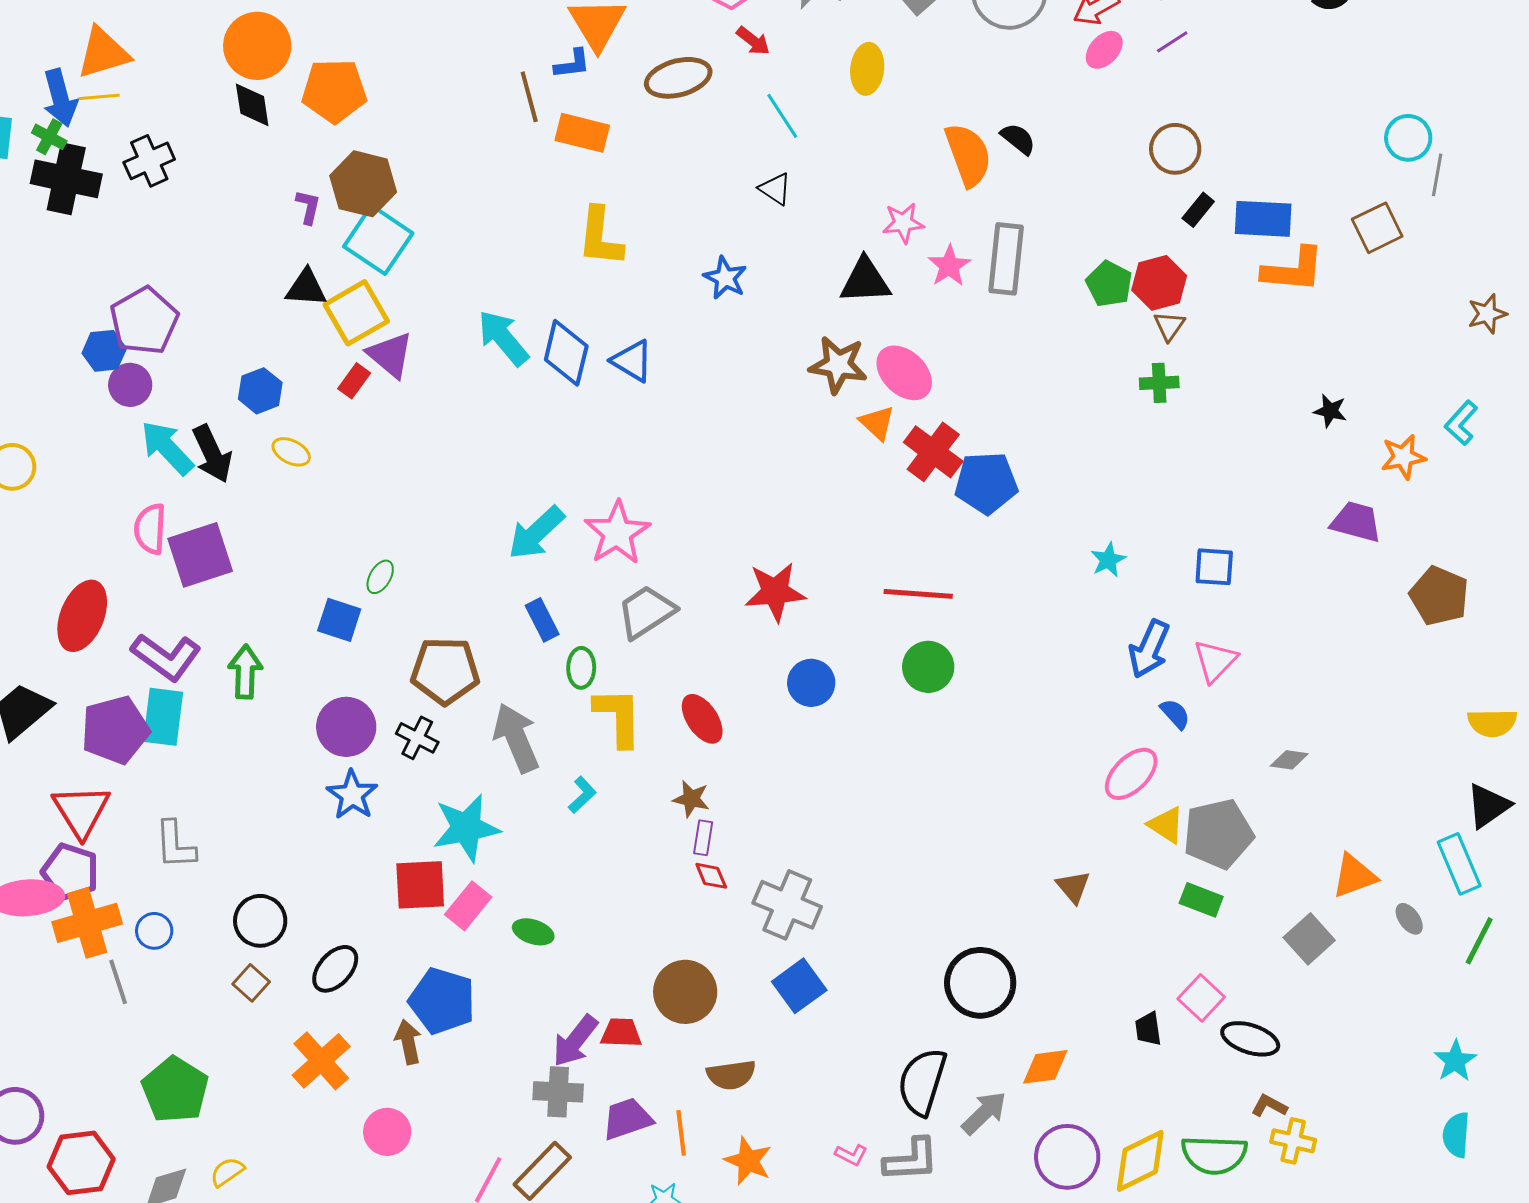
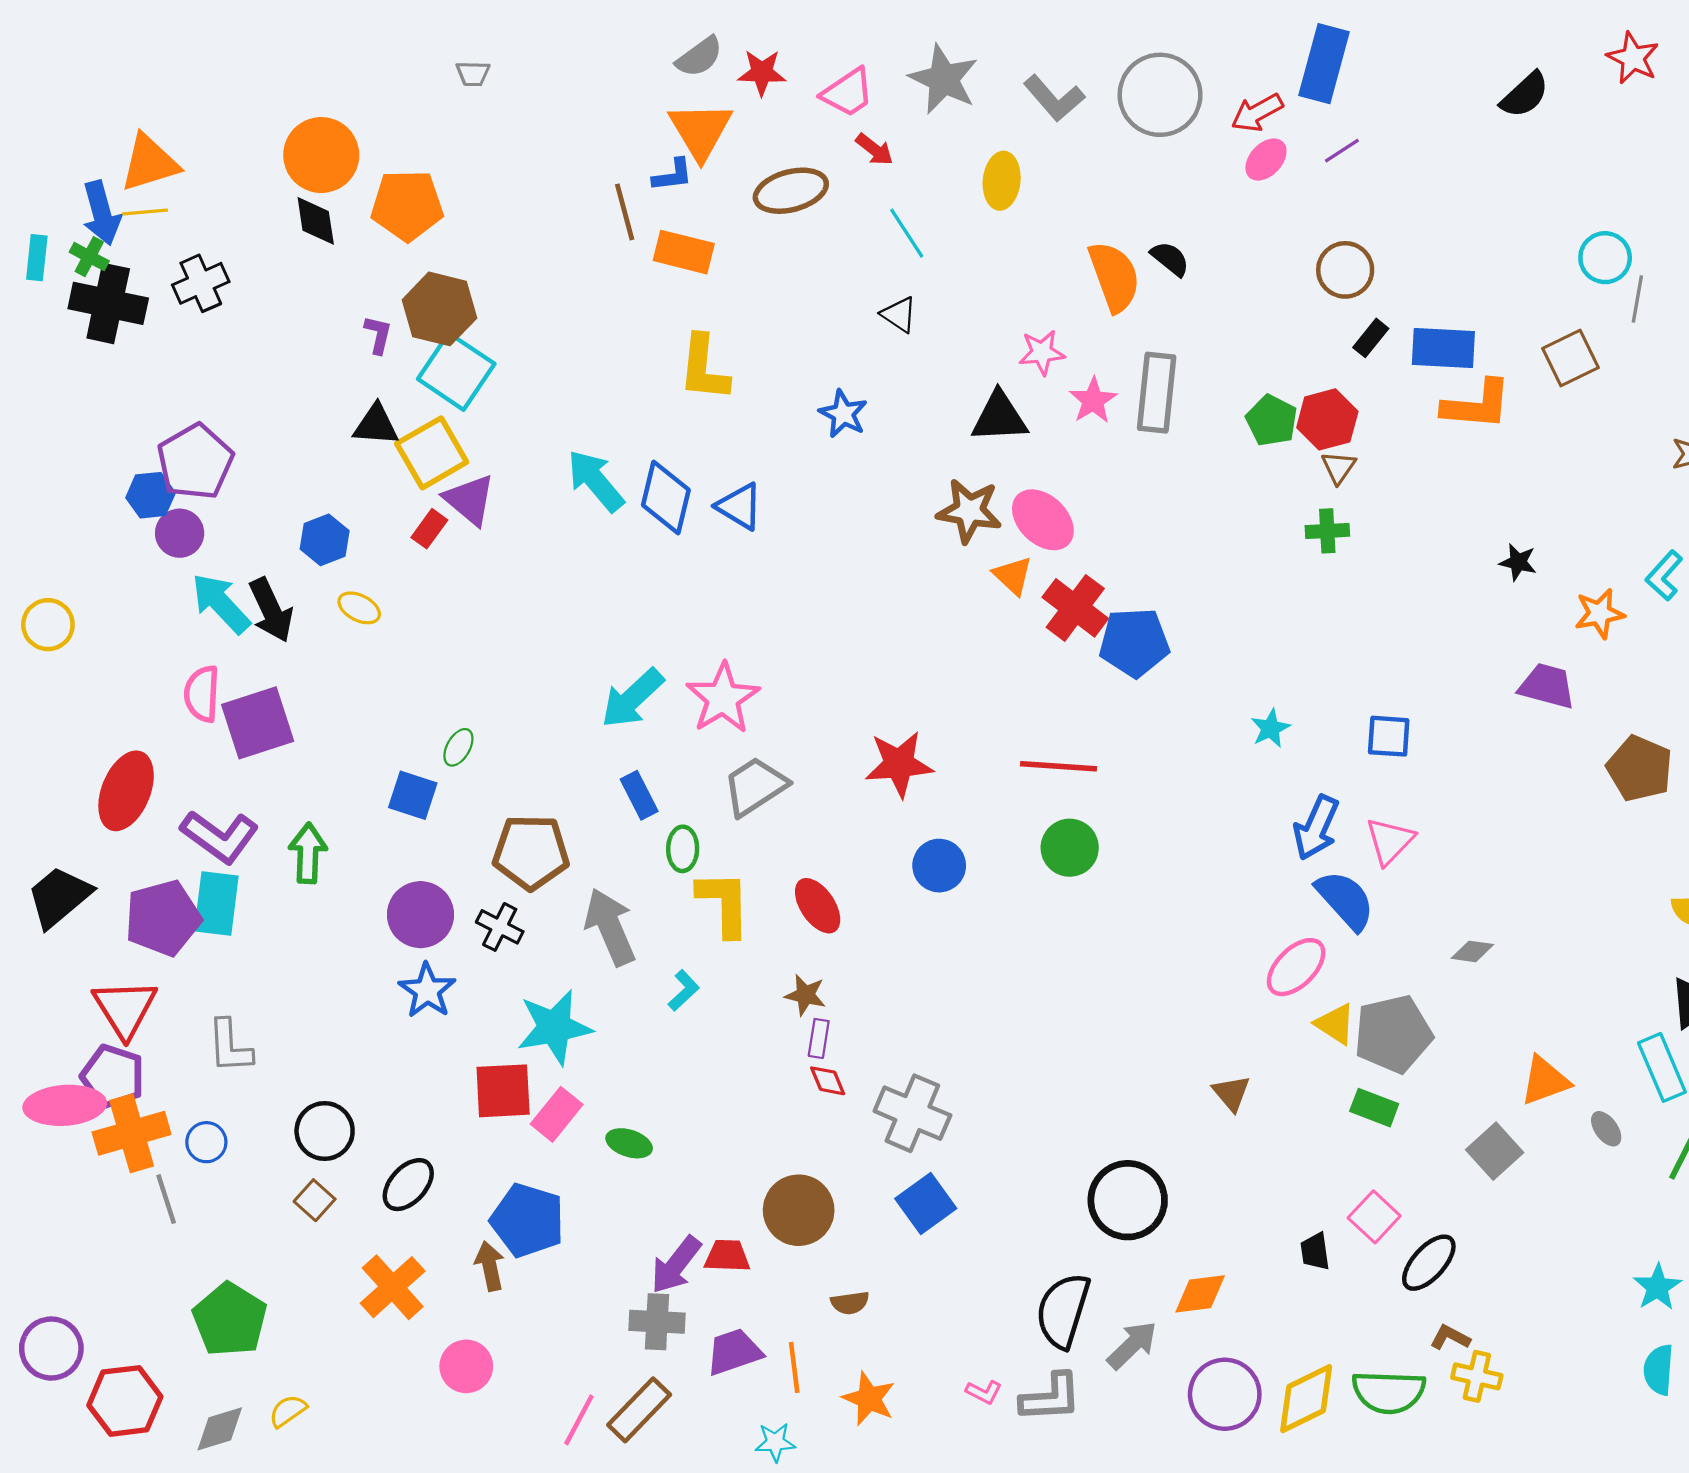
blue semicircle: (1175, 714) -> (1345, 900), size x1.8
black ellipse: (1250, 1039) -> (1429, 1263), turned -66
brown semicircle: (731, 1075) -> (850, 1303), size x0.7

